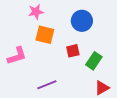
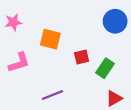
pink star: (36, 12) -> (13, 22), moved
blue circle: (82, 21) -> (115, 21), moved

